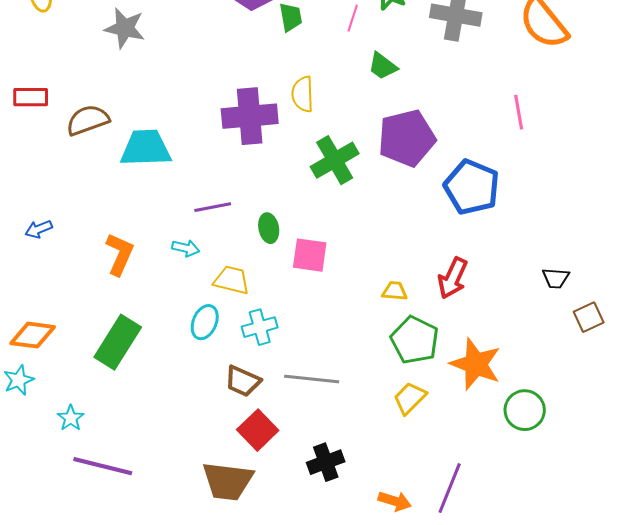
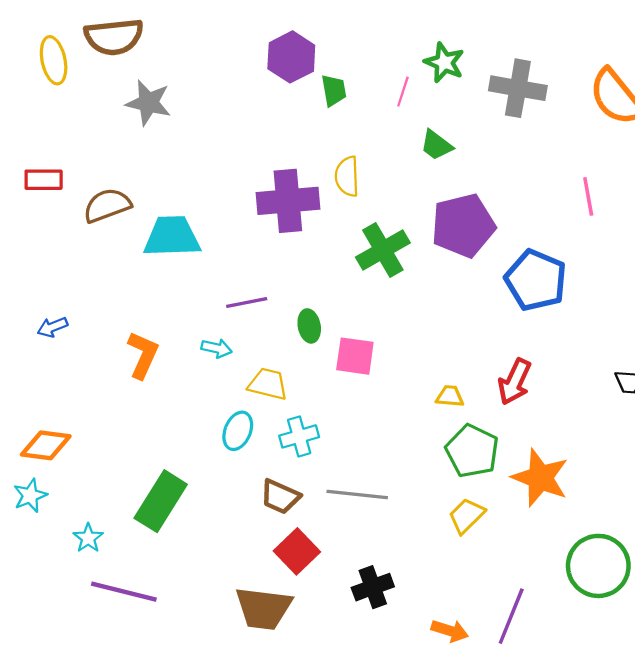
green rectangle: (118, 342) -> (161, 501), moved
green circle: (525, 410) -> (598, 566), moved, size x1.4

